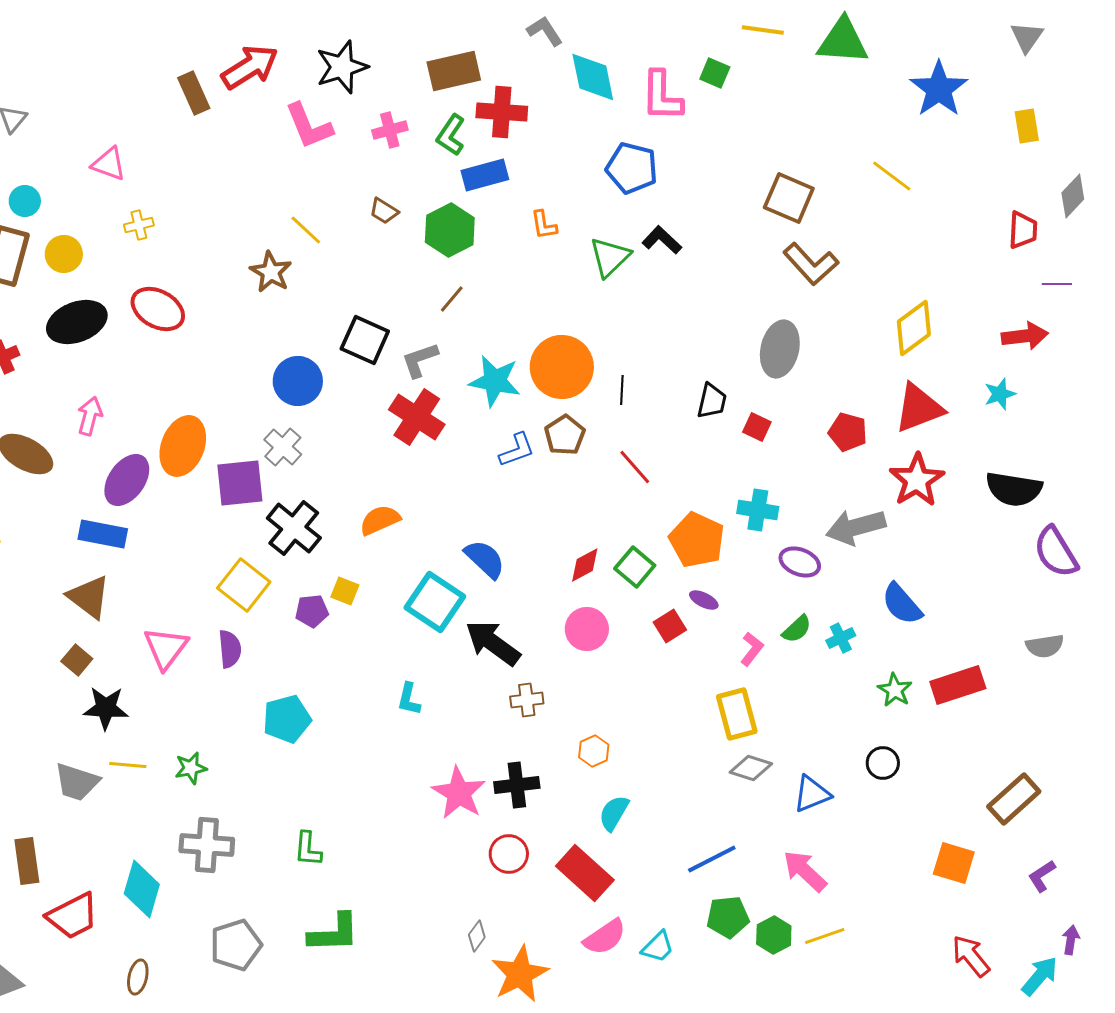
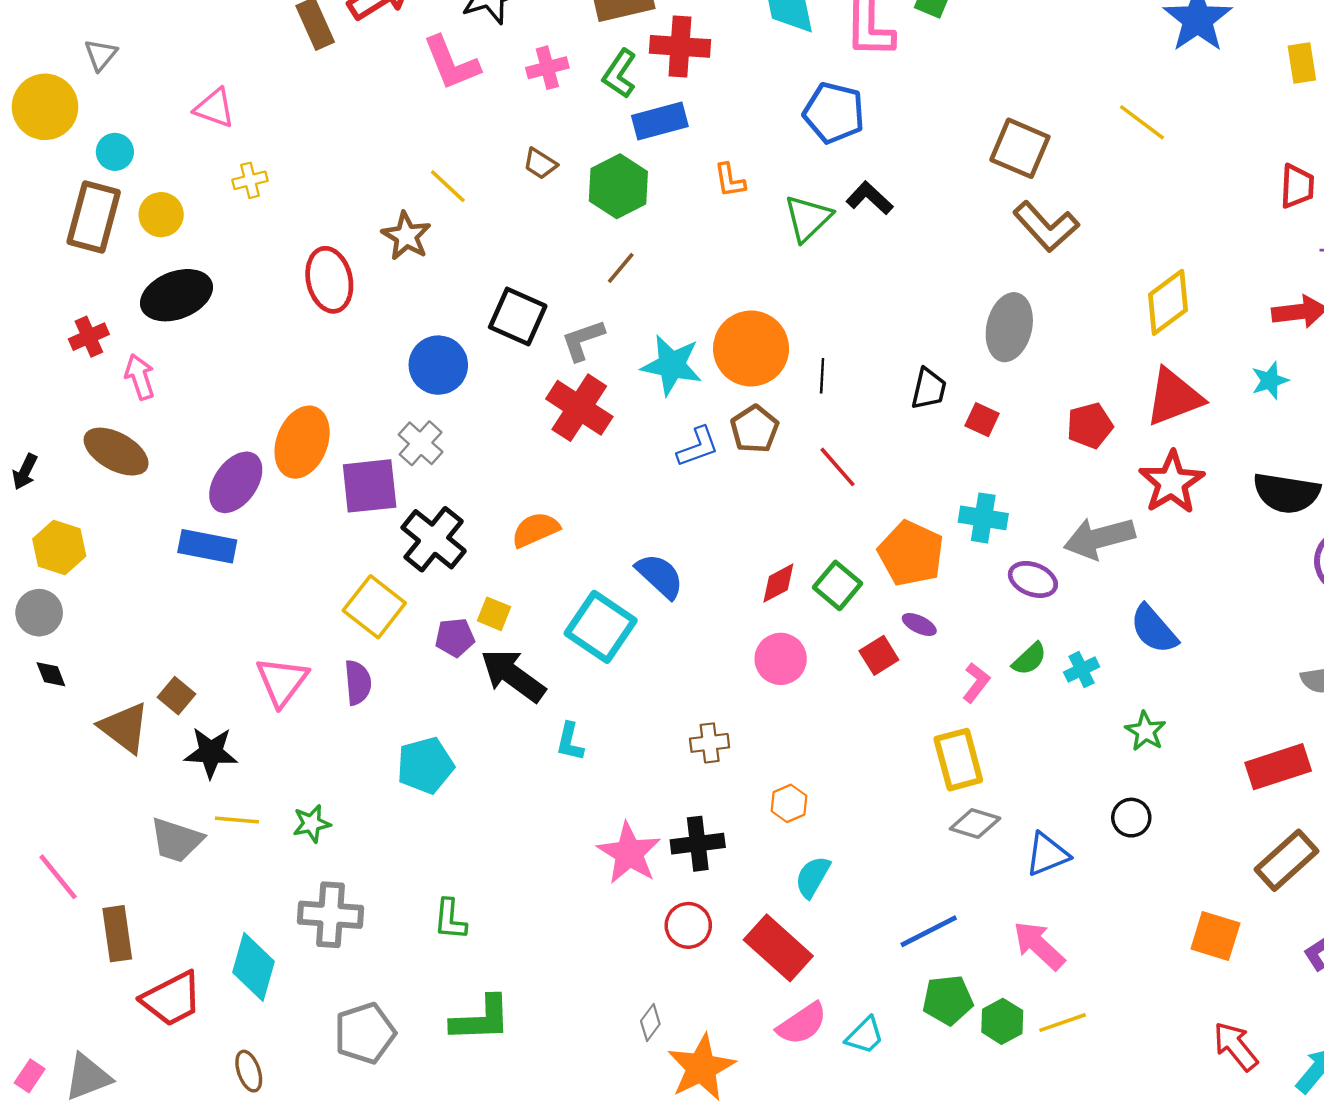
red ellipse: (158, 309) -> (329, 280), moved, turned 48
pink arrow: (90, 416) -> (140, 377), moved, turned -33
red pentagon: (848, 432) -> (1090, 425), turned -30
brown triangle: (89, 597) -> (124, 728), moved
black arrow: (493, 643) -> (513, 675), moved
red rectangle: (958, 685) -> (1278, 767), moved
brown ellipse: (138, 977) -> (249, 1071), turned -32

